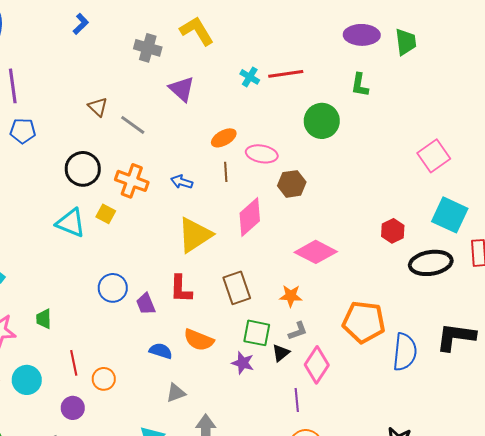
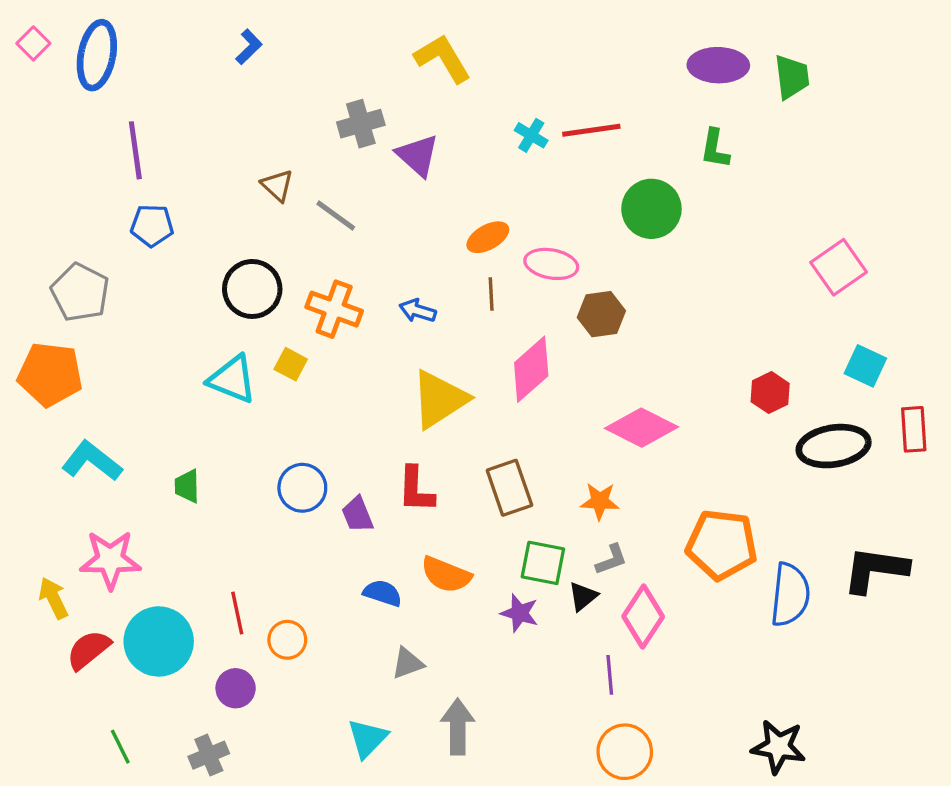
gray cross: (148, 48) -> (361, 124), moved, turned -32
cyan square: (450, 215) -> (865, 366), size x0.7
green trapezoid: (44, 319) -> (187, 486), moved
cyan circle: (27, 380) -> (159, 641), size x1.4

